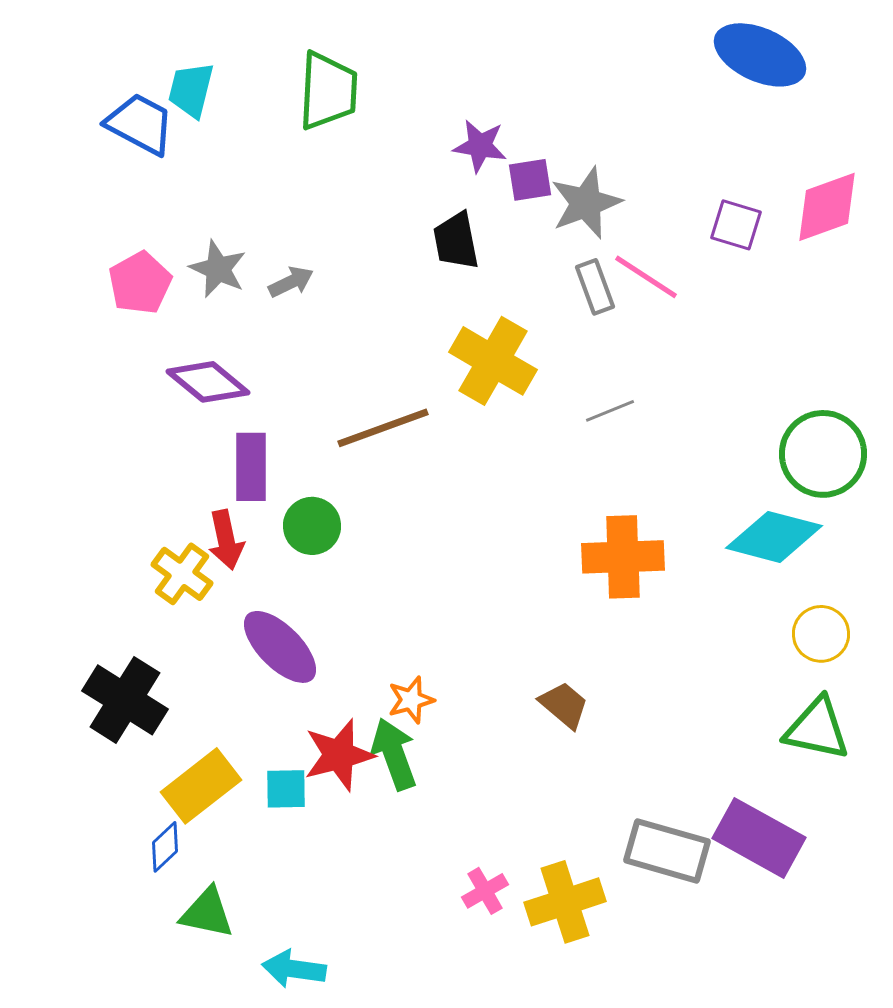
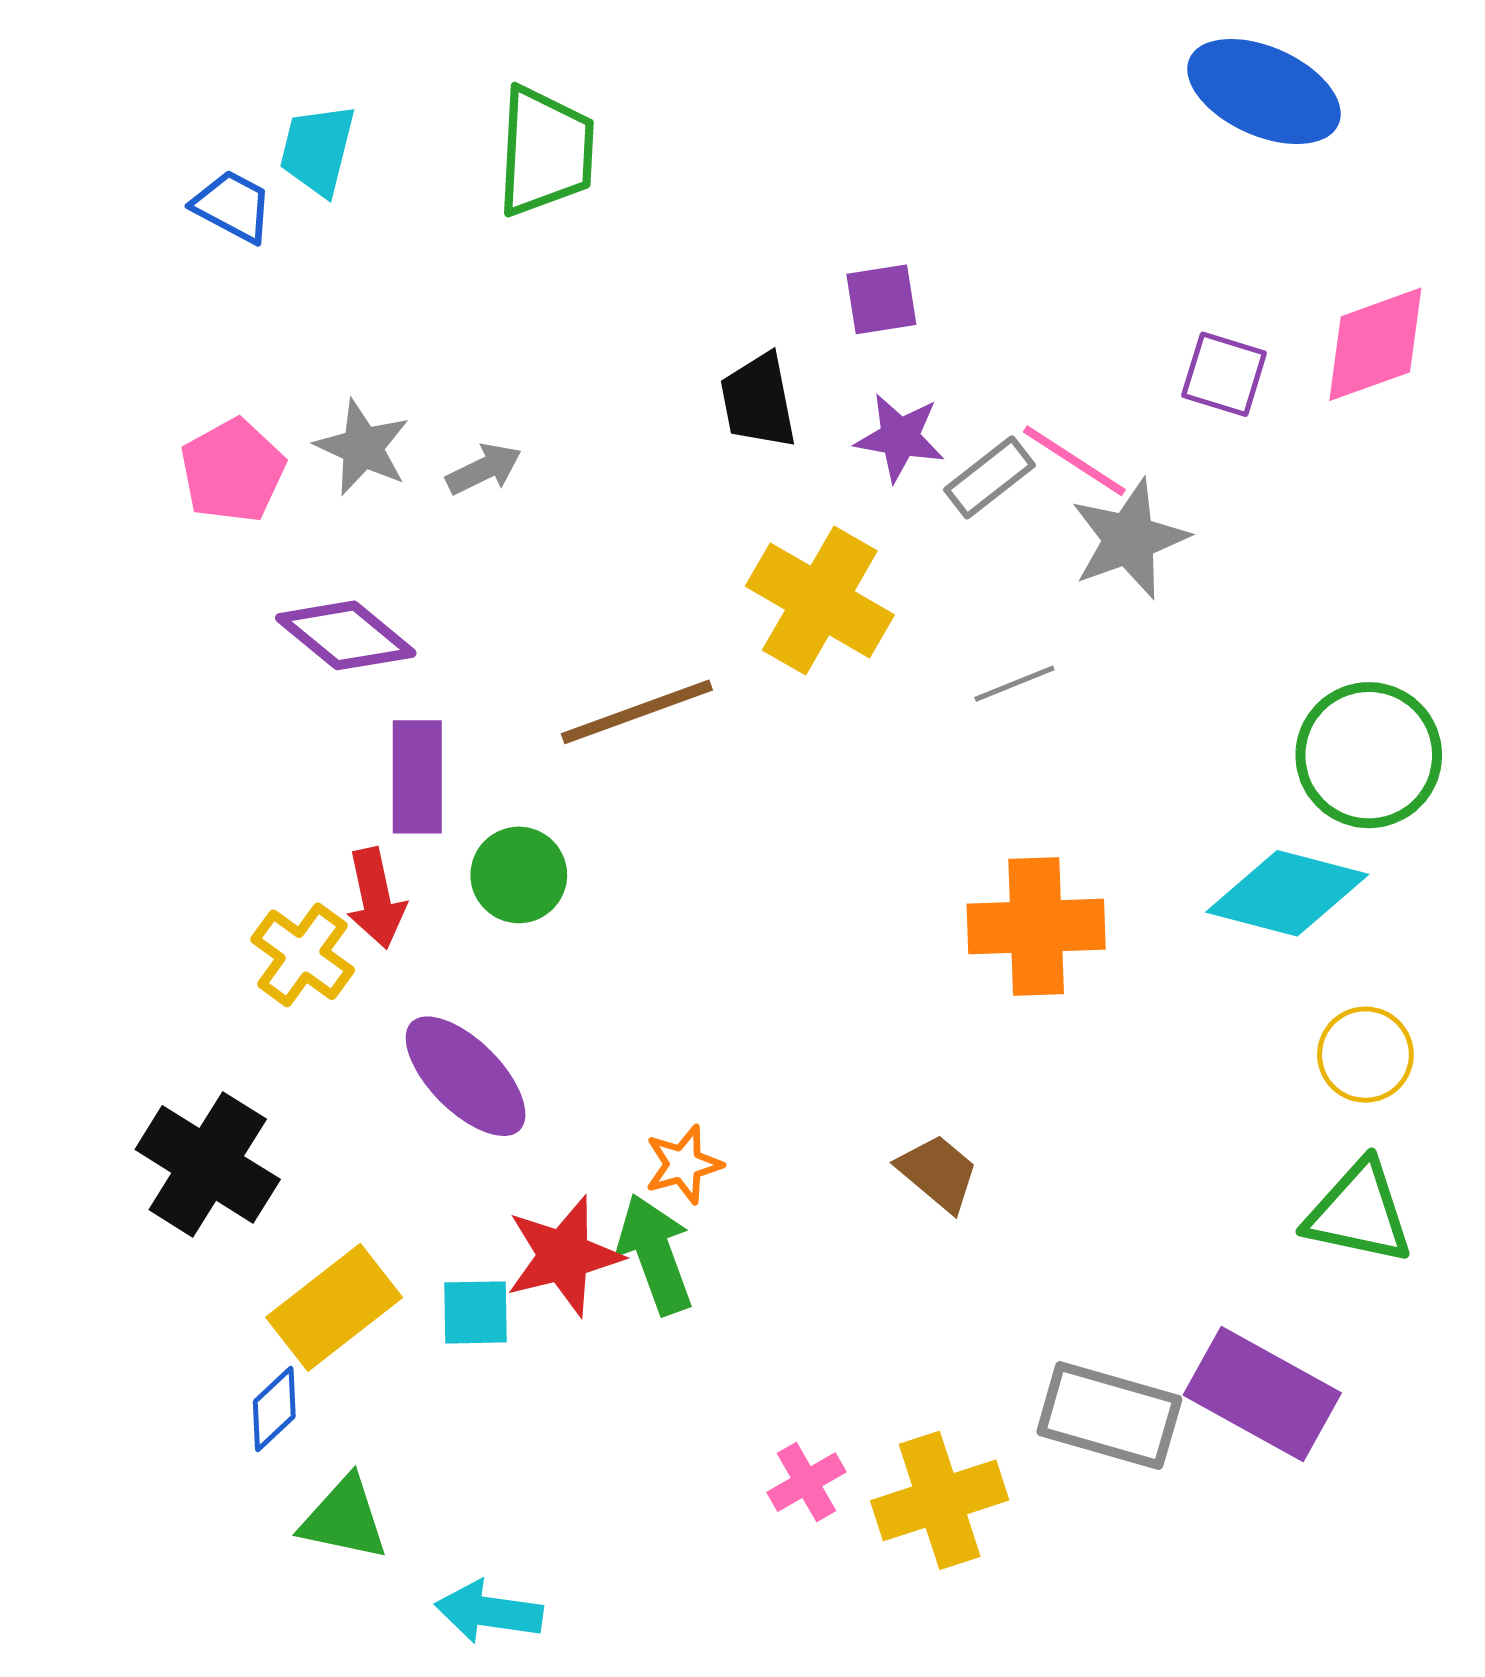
blue trapezoid: (140, 124) -> (233, 206), size x0.7
purple star: (480, 146) -> (900, 437), moved
gray star: (586, 203) -> (1129, 539), moved
gray rectangle: (595, 287) -> (990, 477), turned 72

